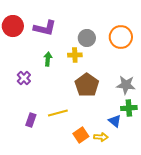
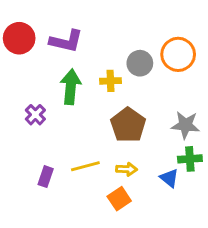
gray circle: (87, 38) -> (140, 63), moved
green arrow: (48, 59) -> (71, 87), size x1.6
yellow arrow: (101, 137) -> (127, 169), moved

